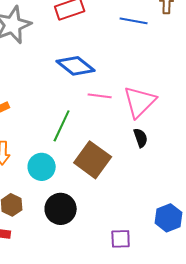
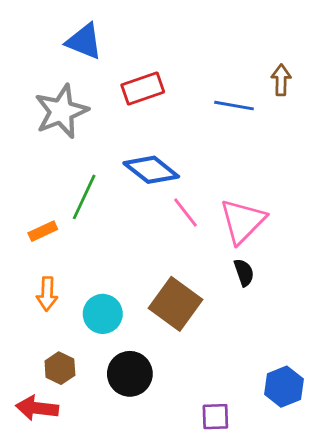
pink line: (100, 96) -> (185, 213), turned 45
green line: (62, 126) -> (84, 197), moved

